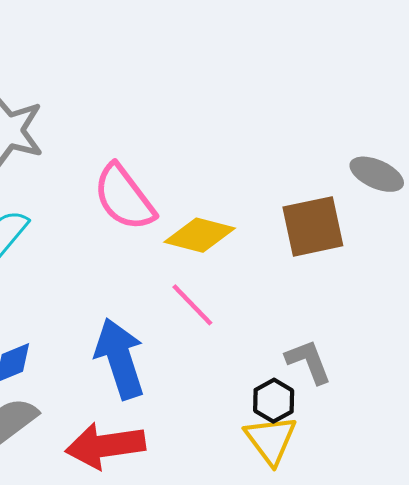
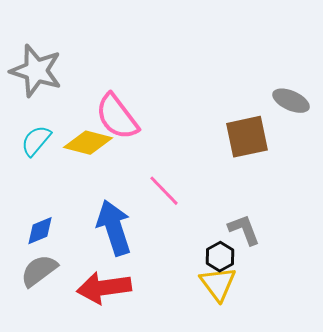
yellow diamond: (200, 235) -> (88, 143), moved

